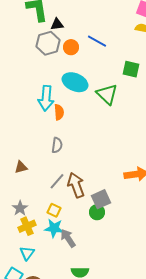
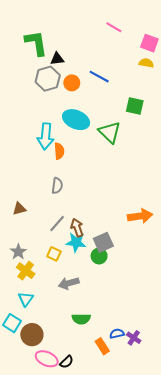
brown arrow: (76, 185) -> (77, 228), size x0.7
yellow cross: (27, 226) -> (26, 271), turned -30
cyan star: (54, 228) -> (76, 242), moved
gray arrow: (68, 238) -> (69, 283), turned -72

